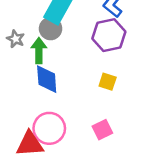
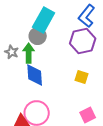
gray star: (16, 39) -> (12, 52), moved
pink square: (102, 130) -> (88, 115), moved

